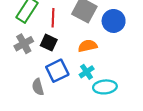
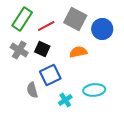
red line: (53, 18) -> (46, 26), turned 60
gray cross: (24, 44) -> (19, 50), turned -30
cyan cross: (87, 72) -> (65, 100), moved

